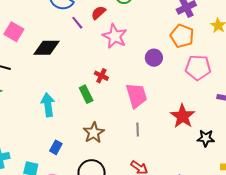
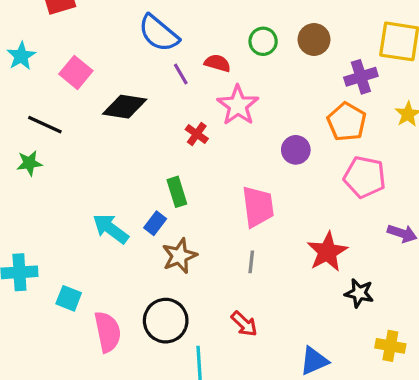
red semicircle: (98, 13) -> (217, 63), turned 49
red cross: (101, 76) -> (197, 134), moved
cyan arrow: (48, 105) -> (111, 229), moved, turned -55
blue rectangle: (56, 147) -> (155, 223), moved

